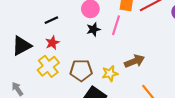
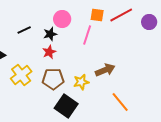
black star: (93, 29) -> (50, 34), moved
red star: (52, 43) -> (49, 52), moved

